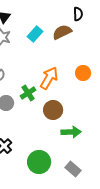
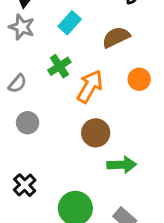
brown semicircle: (62, 32) -> (116, 37), moved
green cross: (28, 93) -> (59, 66), moved

